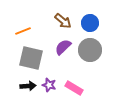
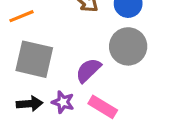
purple semicircle: (63, 47) -> (88, 70), moved

